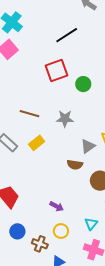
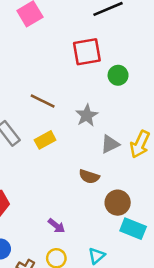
gray star: (65, 119) -> (87, 115), turned 30
gray triangle: (88, 146) -> (110, 144), moved

